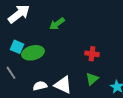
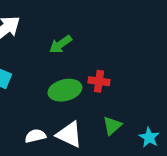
green ellipse: (33, 53) -> (65, 90), moved
red cross: (92, 54) -> (99, 81), moved

